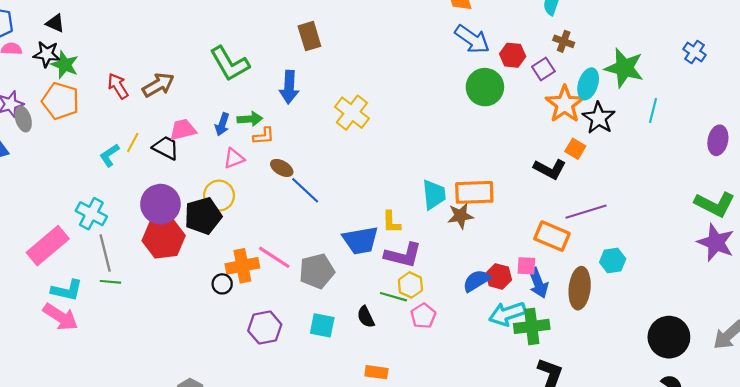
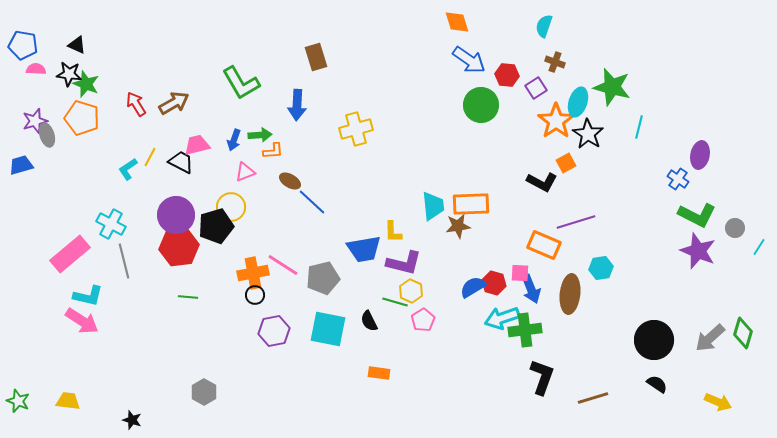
blue cross: (694, 52) -> (678, 179), moved
yellow cross: (352, 113) -> (356, 129), turned 36
orange square: (575, 149) -> (566, 163), turned 30
green line: (110, 282) -> (188, 297), moved
black circle: (222, 284) -> (255, 295), moved
cyan square: (322, 325) -> (328, 329), size x1.5

